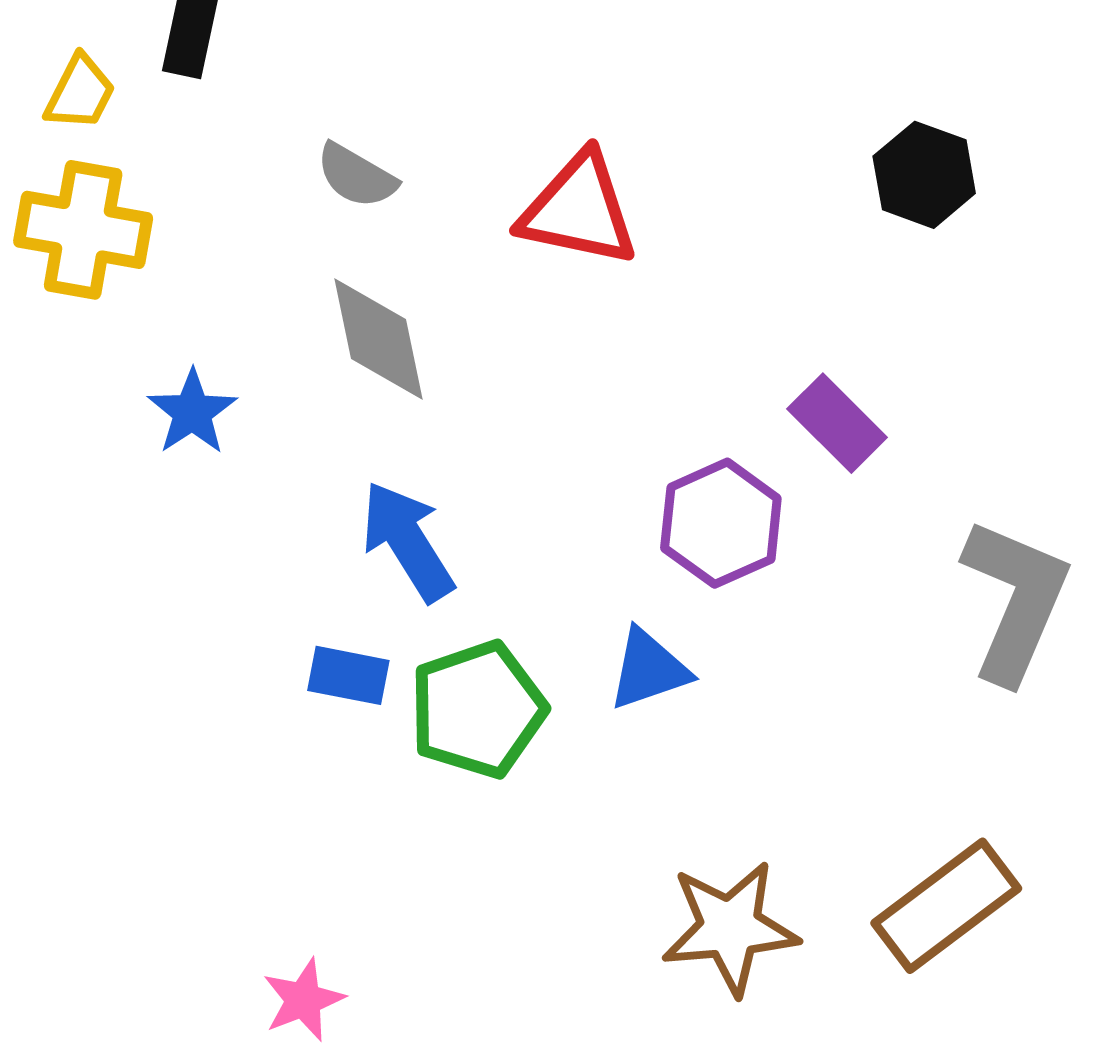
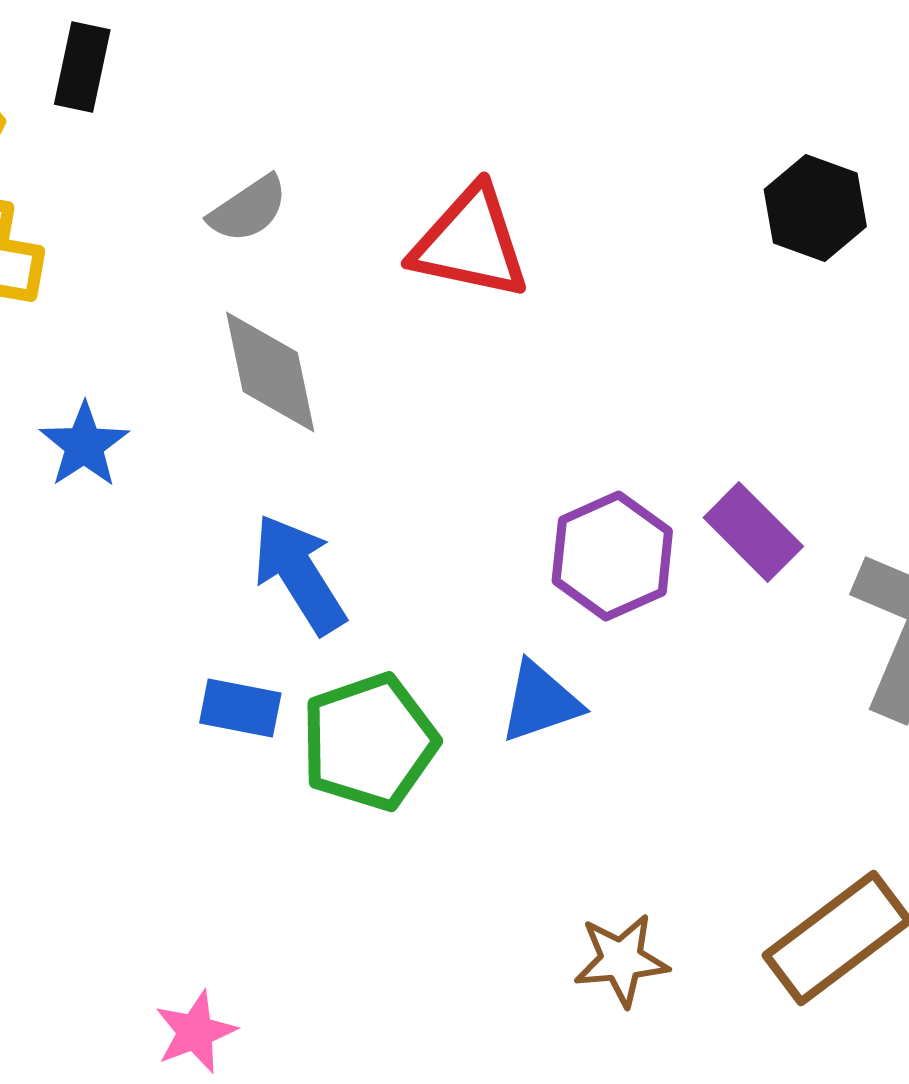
gray semicircle: (356, 176) -> (248, 209), turned -64
purple rectangle: (837, 423) -> (753, 532), moved
brown star: (730, 928) -> (621, 960), size x0.7

